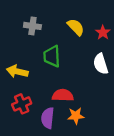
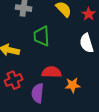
orange star: (76, 116) -> (73, 85), moved

